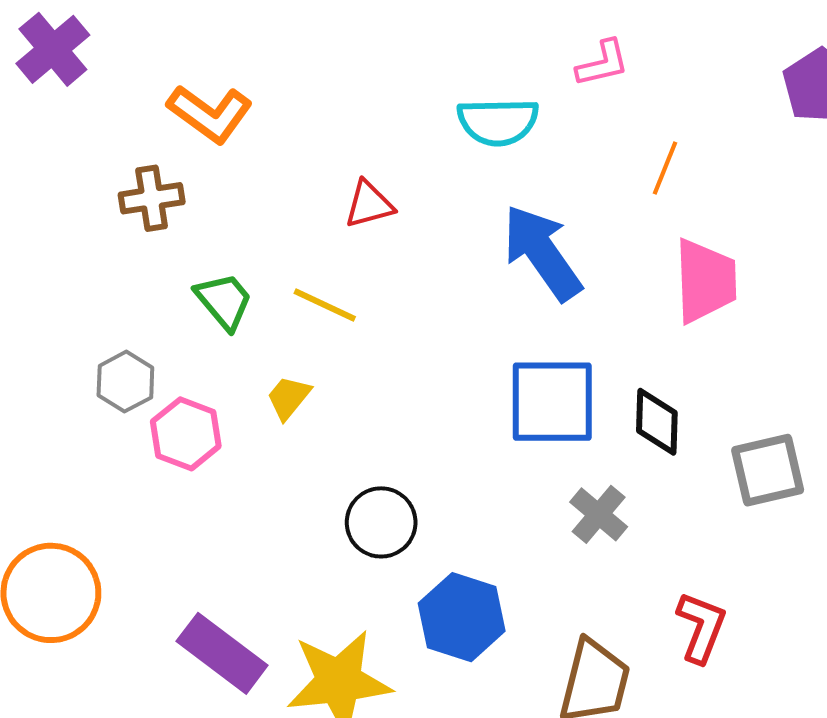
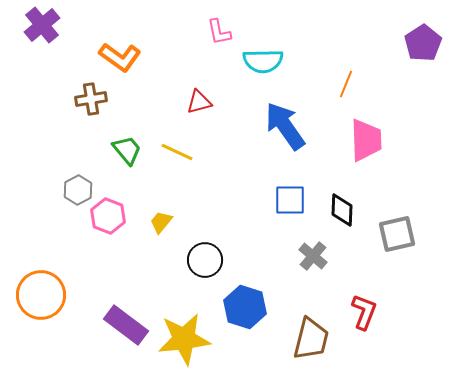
pink L-shape: (603, 63) -> (219, 32), moved, turned 92
yellow trapezoid: (288, 398) -> (161, 222), moved
blue square: (552, 402) -> (290, 200), size x0.7

